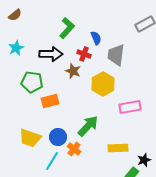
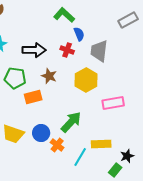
green L-shape: (67, 28) -> (64, 15), moved, turned -90
brown star: (73, 71) -> (49, 76), moved
cyan line: (52, 161) -> (80, 157), moved

